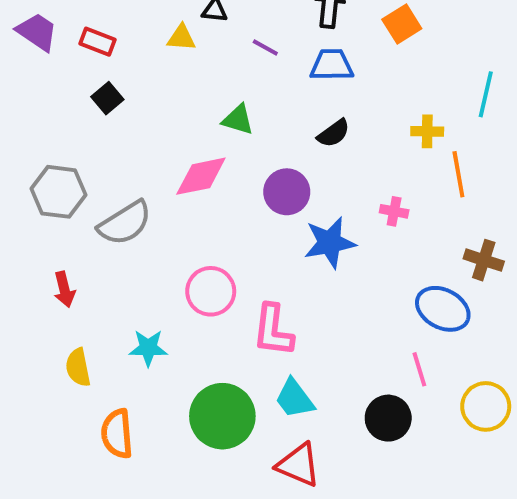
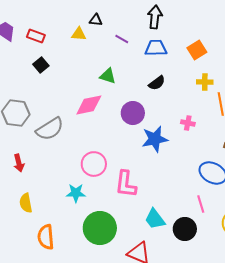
orange square: (402, 24) -> (197, 50), moved
cyan star: (148, 348) -> (76, 193), moved
cyan trapezoid: (295, 399) -> (155, 219), moved

